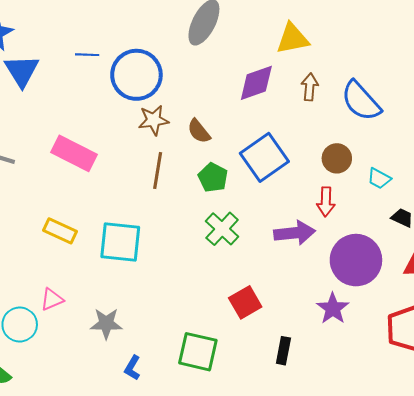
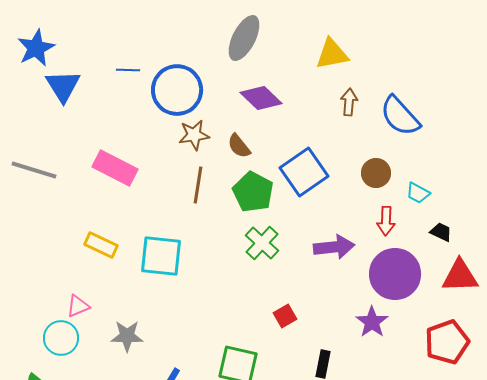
purple diamond: (256, 83) -> (261, 98), moved, turned 63
green pentagon: (213, 178) -> (253, 192), size x1.4
red arrow: (326, 202) -> (386, 221), moved
pink triangle: (52, 299) -> (78, 306), moved
red square: (245, 302) -> (285, 316), size x0.7
gray star: (106, 324) -> (127, 336), moved

